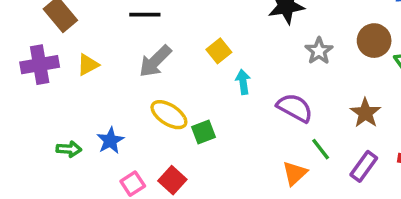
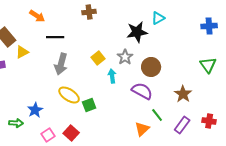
brown circle: (374, 41) -> (151, 67), moved
gray star: (319, 51) -> (125, 57), moved
gray arrow: (155, 61) -> (61, 64), turned -30
yellow triangle: (88, 65) -> (22, 52), moved
green arrow: (69, 149) -> (16, 123), moved

